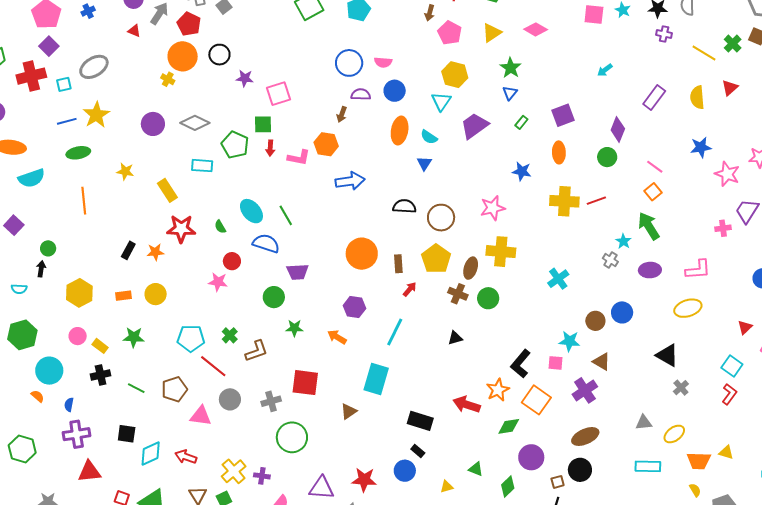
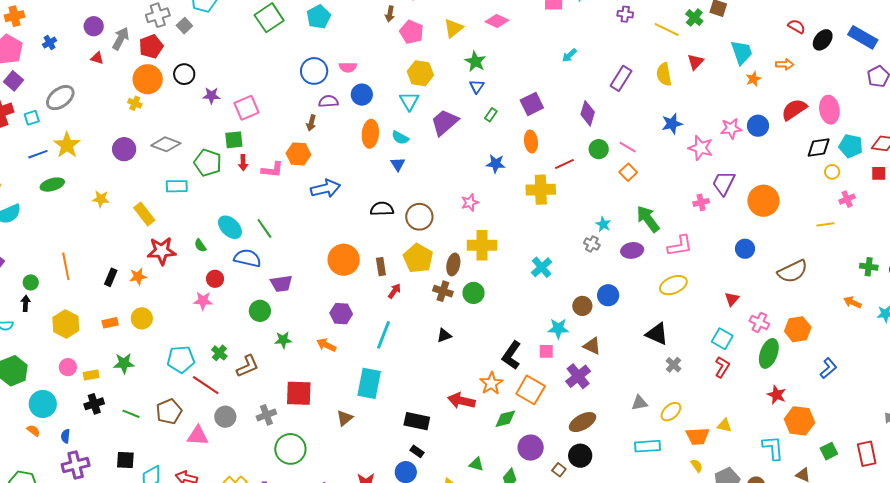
red pentagon: (189, 24) -> (151, 46), turned 30
green circle: (607, 157) -> (599, 149), moved
orange line: (84, 201) -> (66, 266), moved
red line: (596, 201) -> (564, 164), moved
pink star: (493, 208) -> (470, 203), size x0.7
green arrow: (649, 226) -> (648, 219), moved
yellow rectangle: (100, 346) -> (91, 375), turned -42
brown square: (558, 482) -> (559, 470), turned -32

